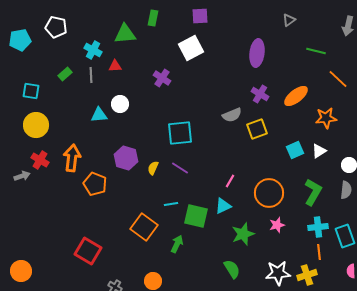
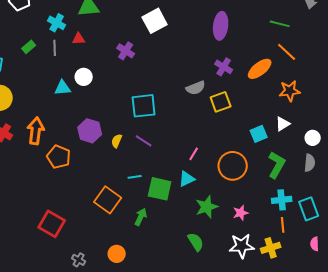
orange line: (338, 79) -> (287, 52), moved
cyan square: (295, 150) -> (259, 134), moved
pink star: (277, 225) -> (241, 213), moved

